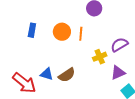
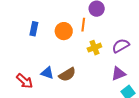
orange line: (81, 34) -> (83, 25), moved
yellow cross: (100, 57) -> (94, 48), moved
red arrow: (24, 83) -> (25, 81), size x0.7

